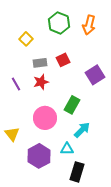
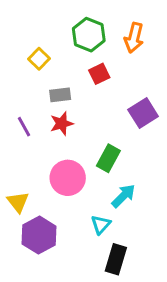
red square: (63, 60) -> (99, 74), moved
cyan triangle: (67, 149) -> (101, 225), turned -48
purple hexagon: (39, 156) -> (39, 235), moved

